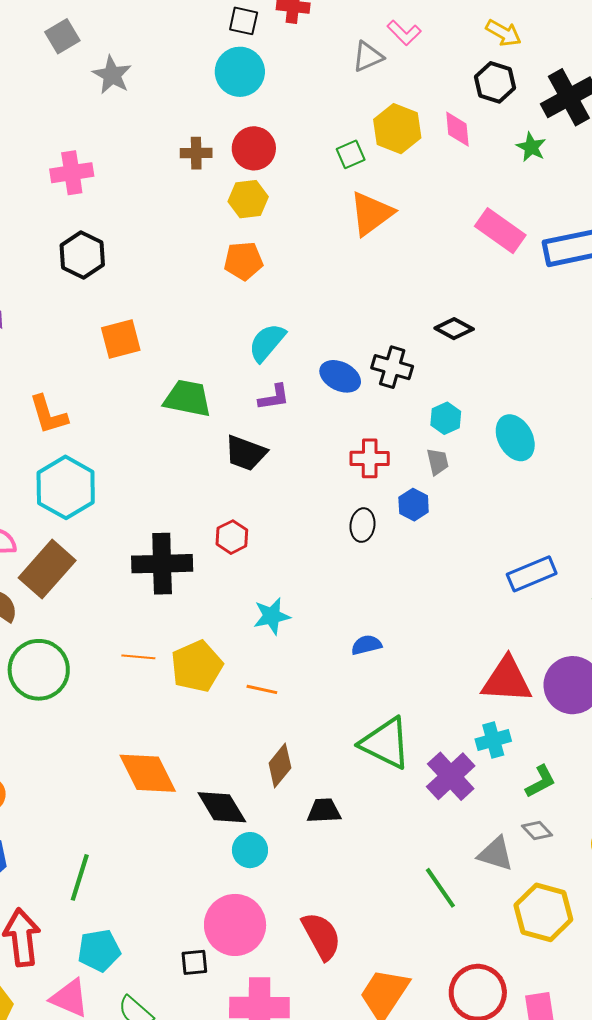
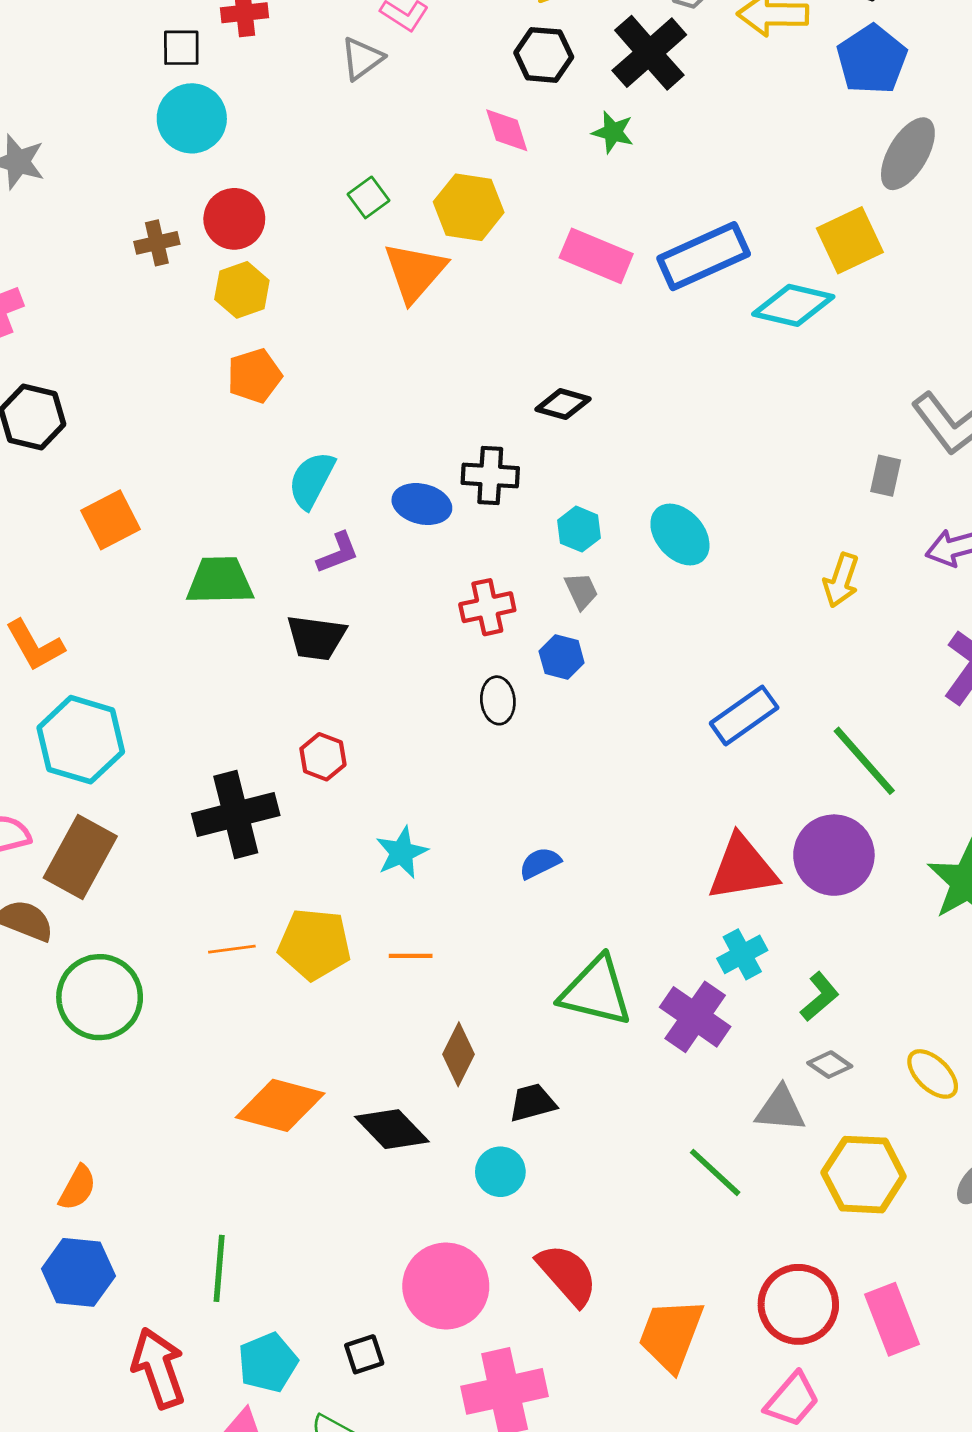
yellow hexagon: (397, 129) -> (469, 207), moved
yellow pentagon: (197, 666) -> (314, 944), turned -30
orange diamond: (148, 773) -> (280, 1105), turned -36
cyan circle: (250, 850) -> (500, 1172), moved
black square: (194, 962) -> (364, 1354), moved

